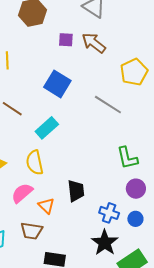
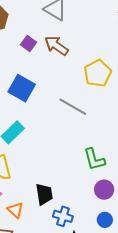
purple square: (66, 40) -> (28, 44), turned 35
blue cross: (109, 213) -> (63, 216), moved

